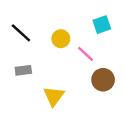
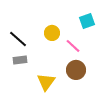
black line: (21, 33) -> (18, 39), moved
brown circle: (103, 80) -> (76, 70), moved

